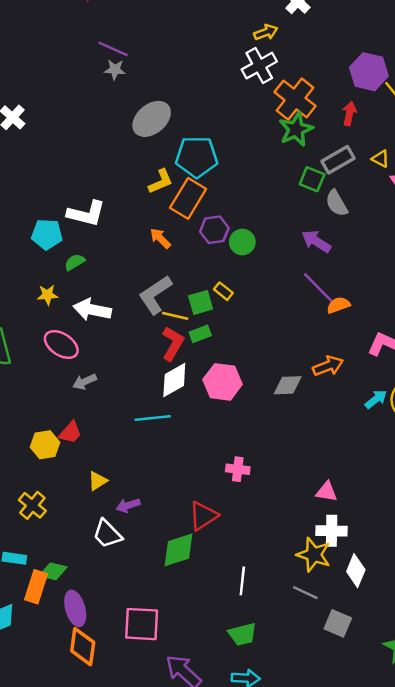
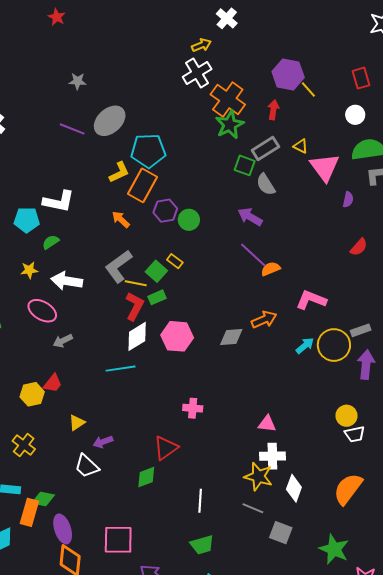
purple line: (113, 49) -> (72, 129), moved
green square: (201, 302) -> (156, 271), turned -30
green diamond: (179, 550) -> (146, 477), size x0.7

